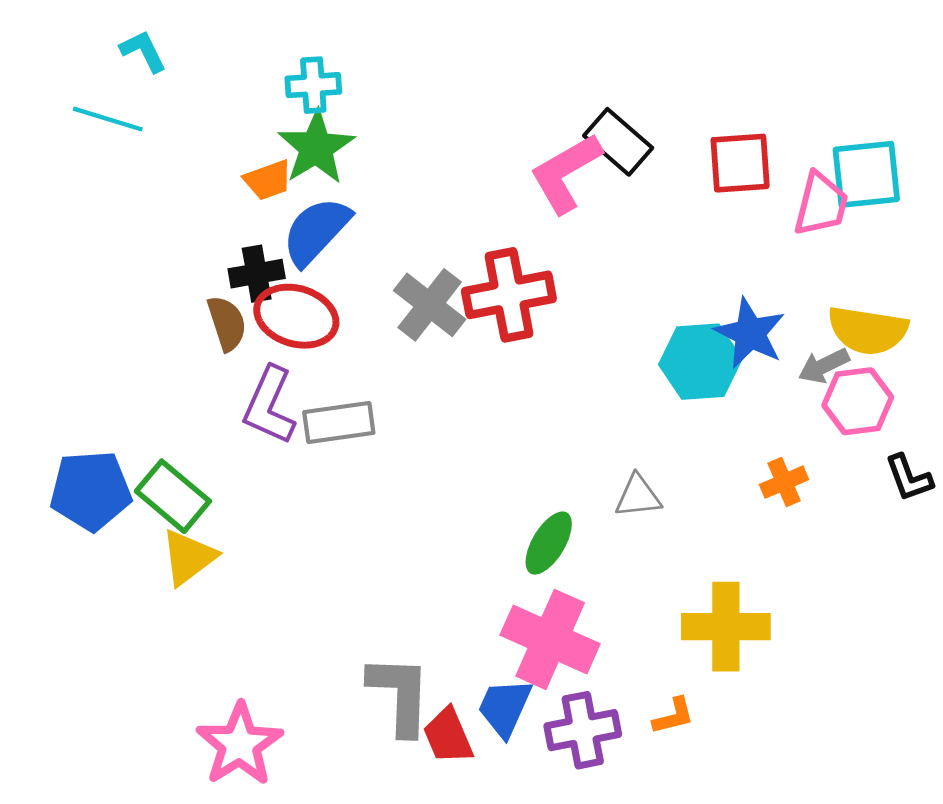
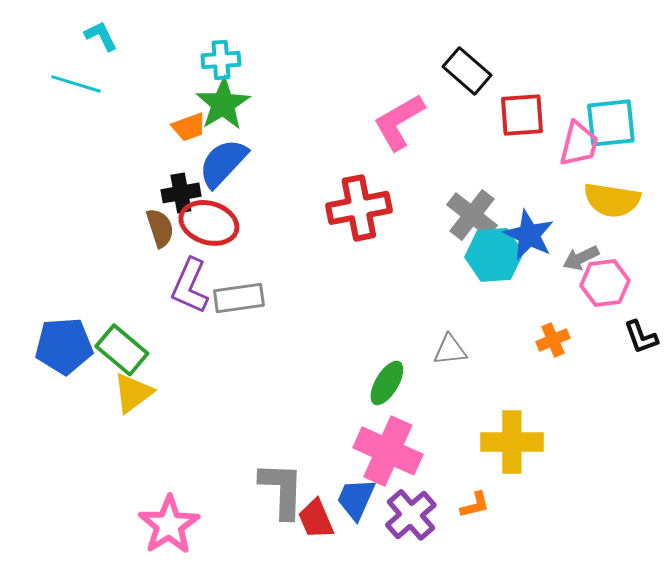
black rectangle: (618, 142) -> (467, 71), moved
gray cross: (430, 305) -> (472, 215), moved
yellow semicircle: (868, 330) -> (612, 200), moved
purple cross: (583, 730) -> (411, 515), turned -30

